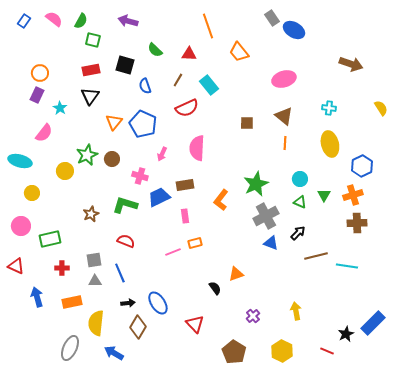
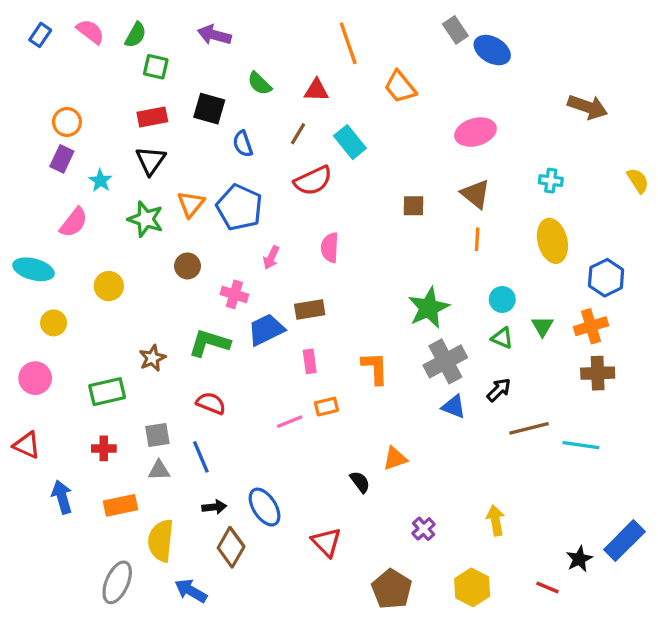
pink semicircle: (197, 148) -> (330, 248), size x0.7
green star: (87, 155) -> (146, 219), moved, turned -30
orange L-shape: (221, 200) -> (375, 368), moved, turned 140
green rectangle: (50, 239) -> (107, 392), moved

